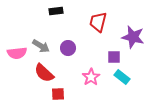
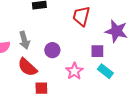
gray arrow: (41, 46) -> (24, 40), turned 42
purple circle: (68, 48) -> (52, 50), moved

